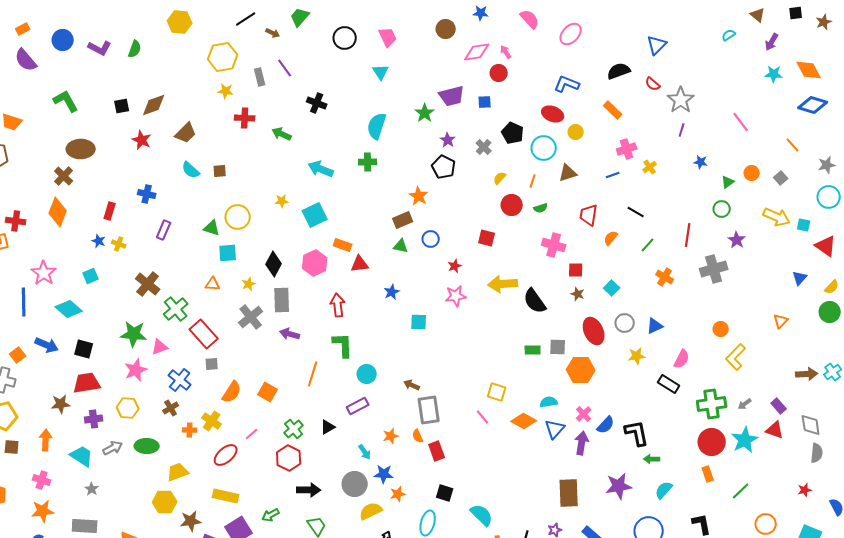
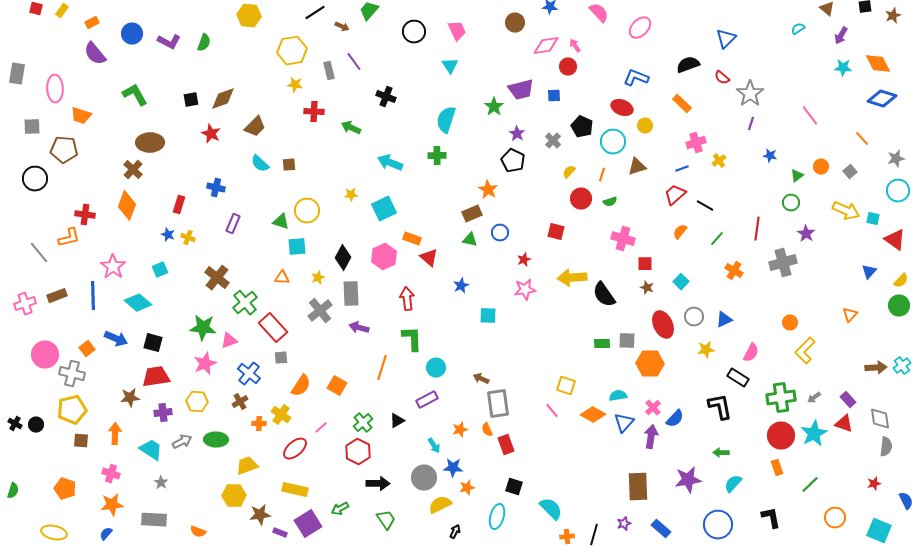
red trapezoid: (589, 215) -> (675, 195), moved, turned 40
red triangle: (360, 264) -> (429, 258), turned 48
black L-shape: (637, 433) -> (720, 407), moved

